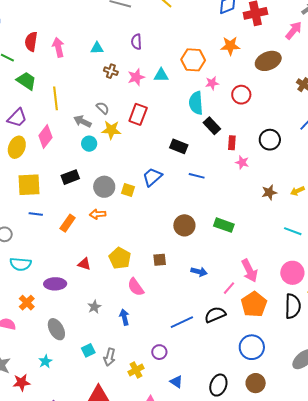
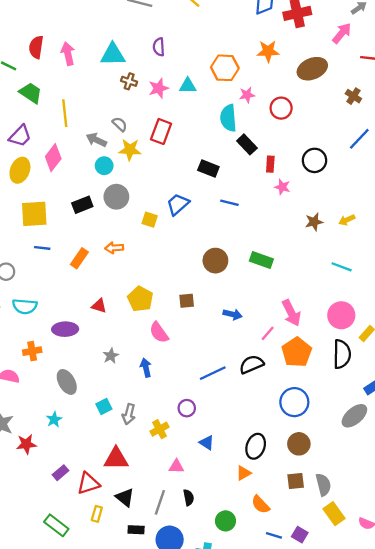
cyan triangle: (97, 48) -> (113, 55), size x1.6
gray circle: (104, 187) -> (116, 197), moved
orange cross: (27, 303) -> (32, 351), turned 35

